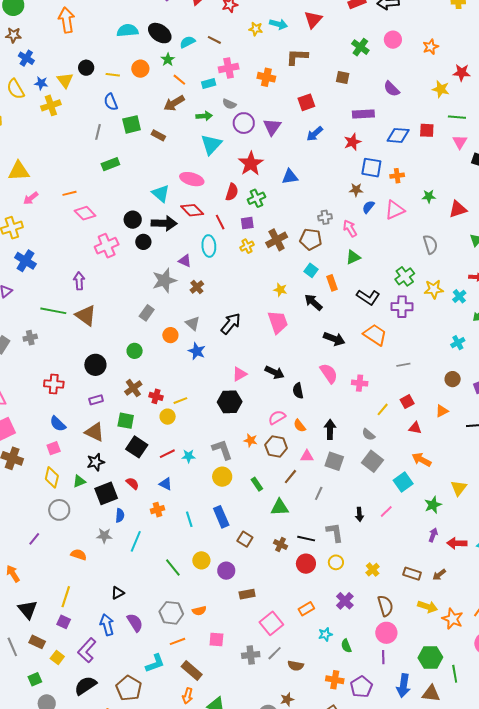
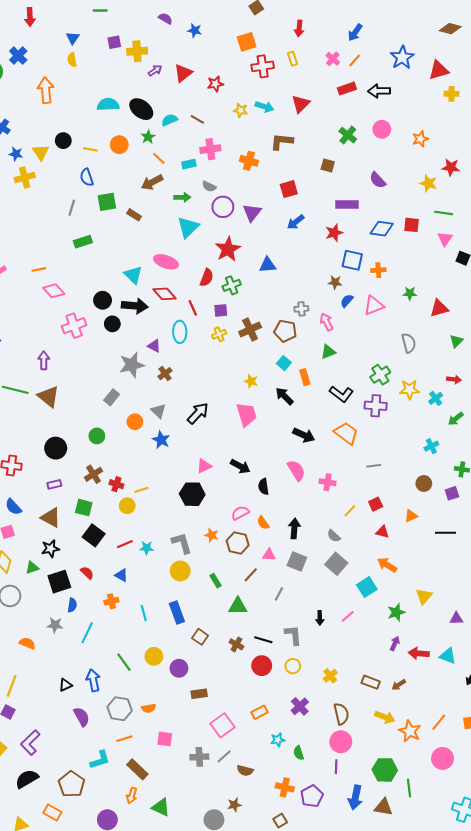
blue arrow: (107, 625) -> (93, 680), moved

